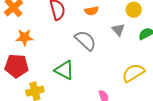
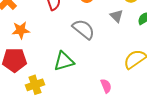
green triangle: (64, 70) -> (64, 61), turned -40

